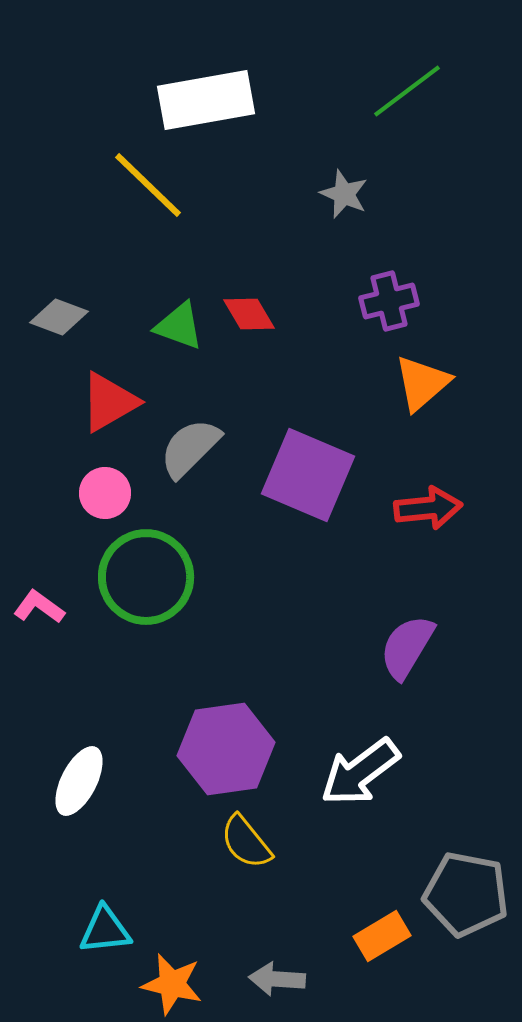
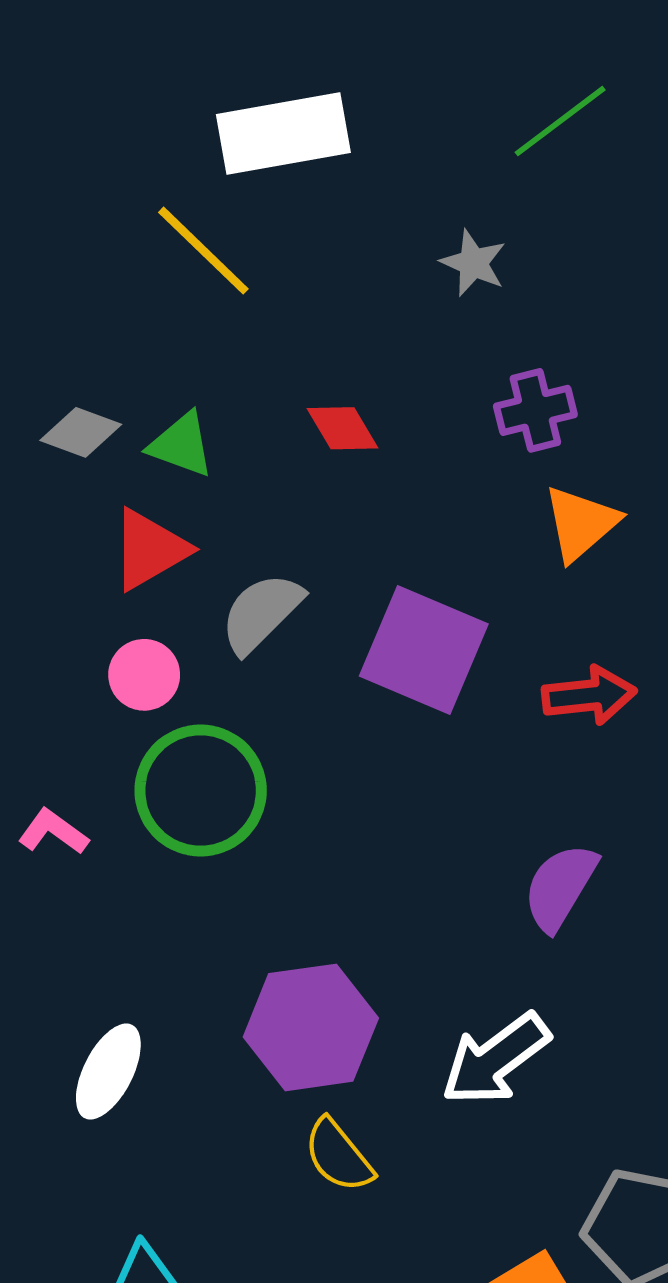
green triangle: (179, 326) -> (181, 445), moved

